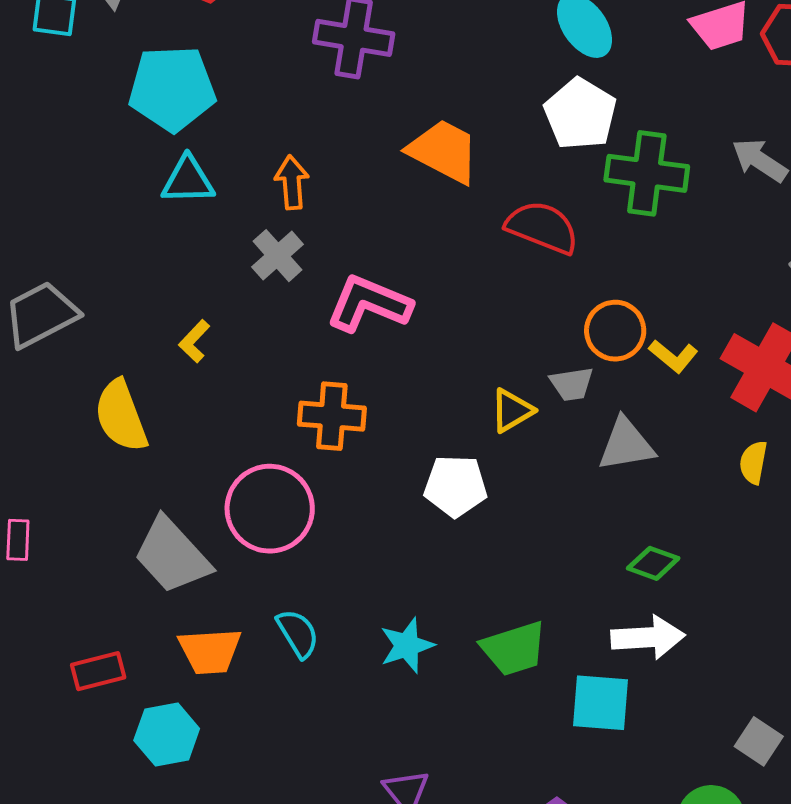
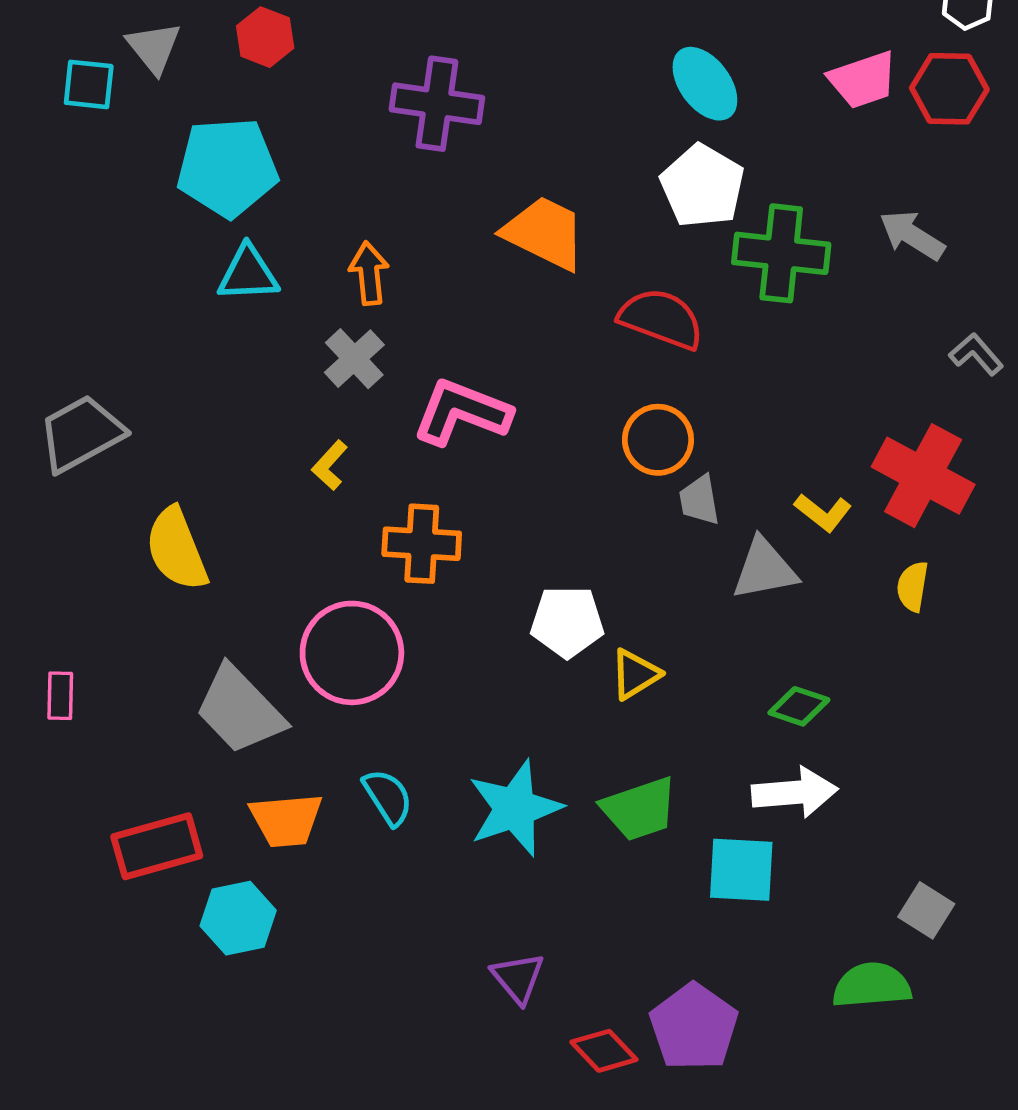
orange circle: (615, 331) -> (658, 440), moved
yellow L-shape: (194, 341) -> (330, 465), moved
yellow L-shape: (673, 356) -> (823, 513), moved
gray trapezoid: (572, 384) -> (699, 500), turned 90
yellow triangle: (512, 411) -> (635, 674), moved
cyan star: (407, 645) -> (515, 808), size x1.5
red rectangle: (98, 671) -> (157, 846), size x1.4

